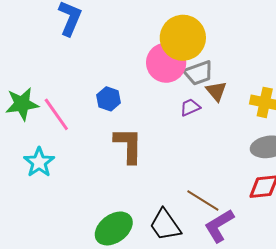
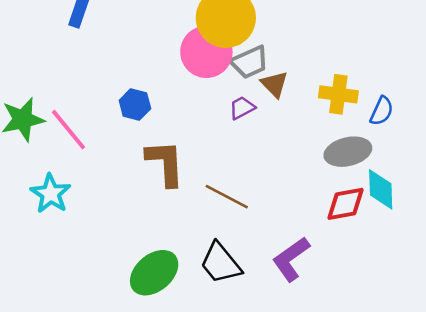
brown line: (203, 200) -> (227, 197), moved

